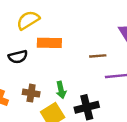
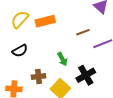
orange rectangle: (49, 43) -> (45, 21), moved
green arrow: (61, 90) -> (62, 59), moved

